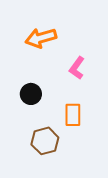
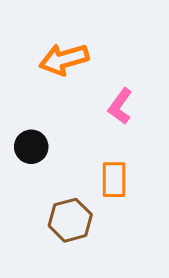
black circle: (31, 94) -> (31, 147), moved

